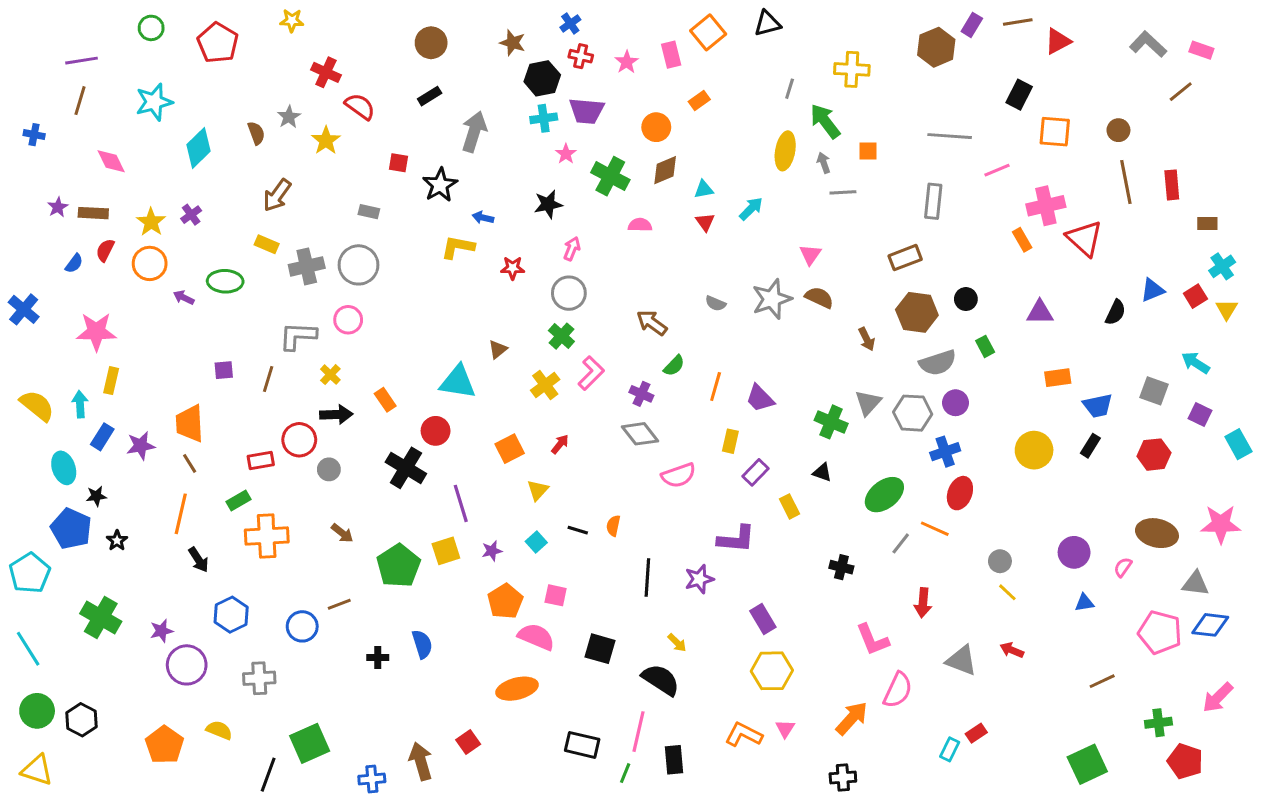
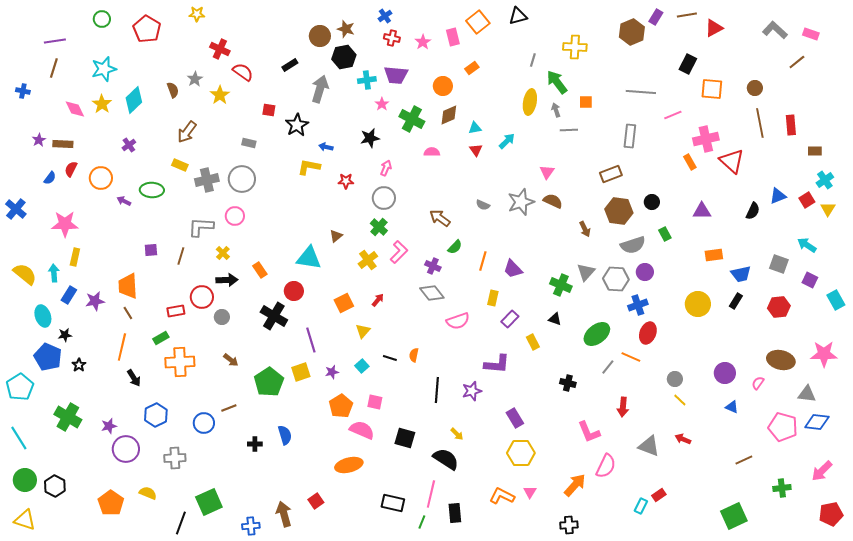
brown circle: (431, 43) -> (320, 36), moved
black hexagon: (542, 78) -> (344, 57), moved
yellow star: (151, 222) -> (102, 104), moved
blue triangle: (1084, 603) -> (732, 407), turned 32
red pentagon: (1185, 761) -> (831, 514), moved, turned -30

